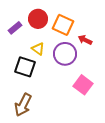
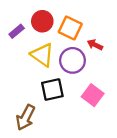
yellow triangle: (38, 49) -> (42, 55), size x1.6
black square: (25, 67) -> (52, 90), moved, turned -30

